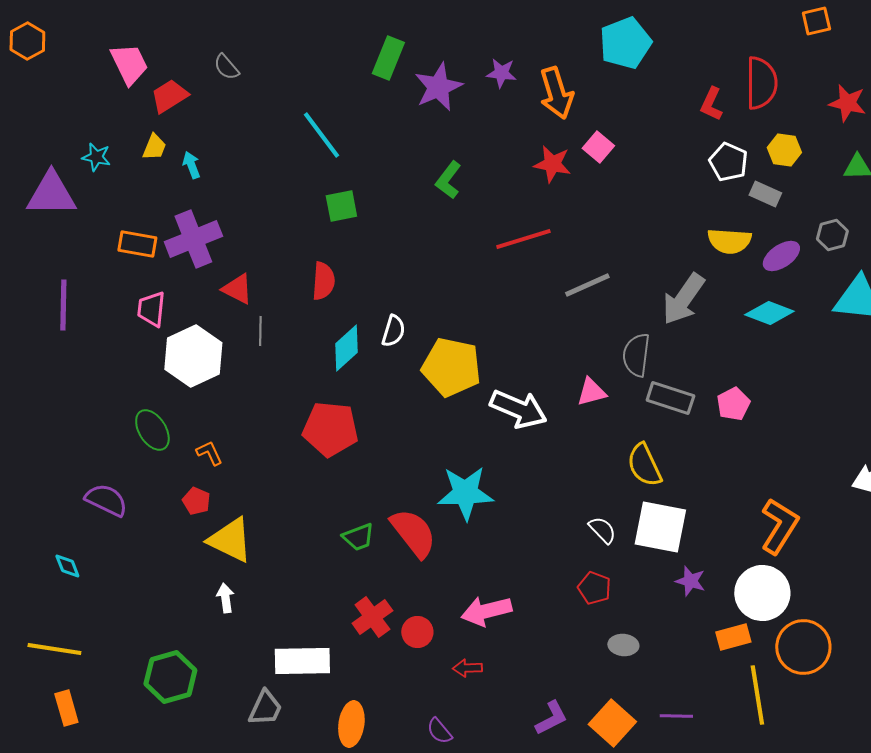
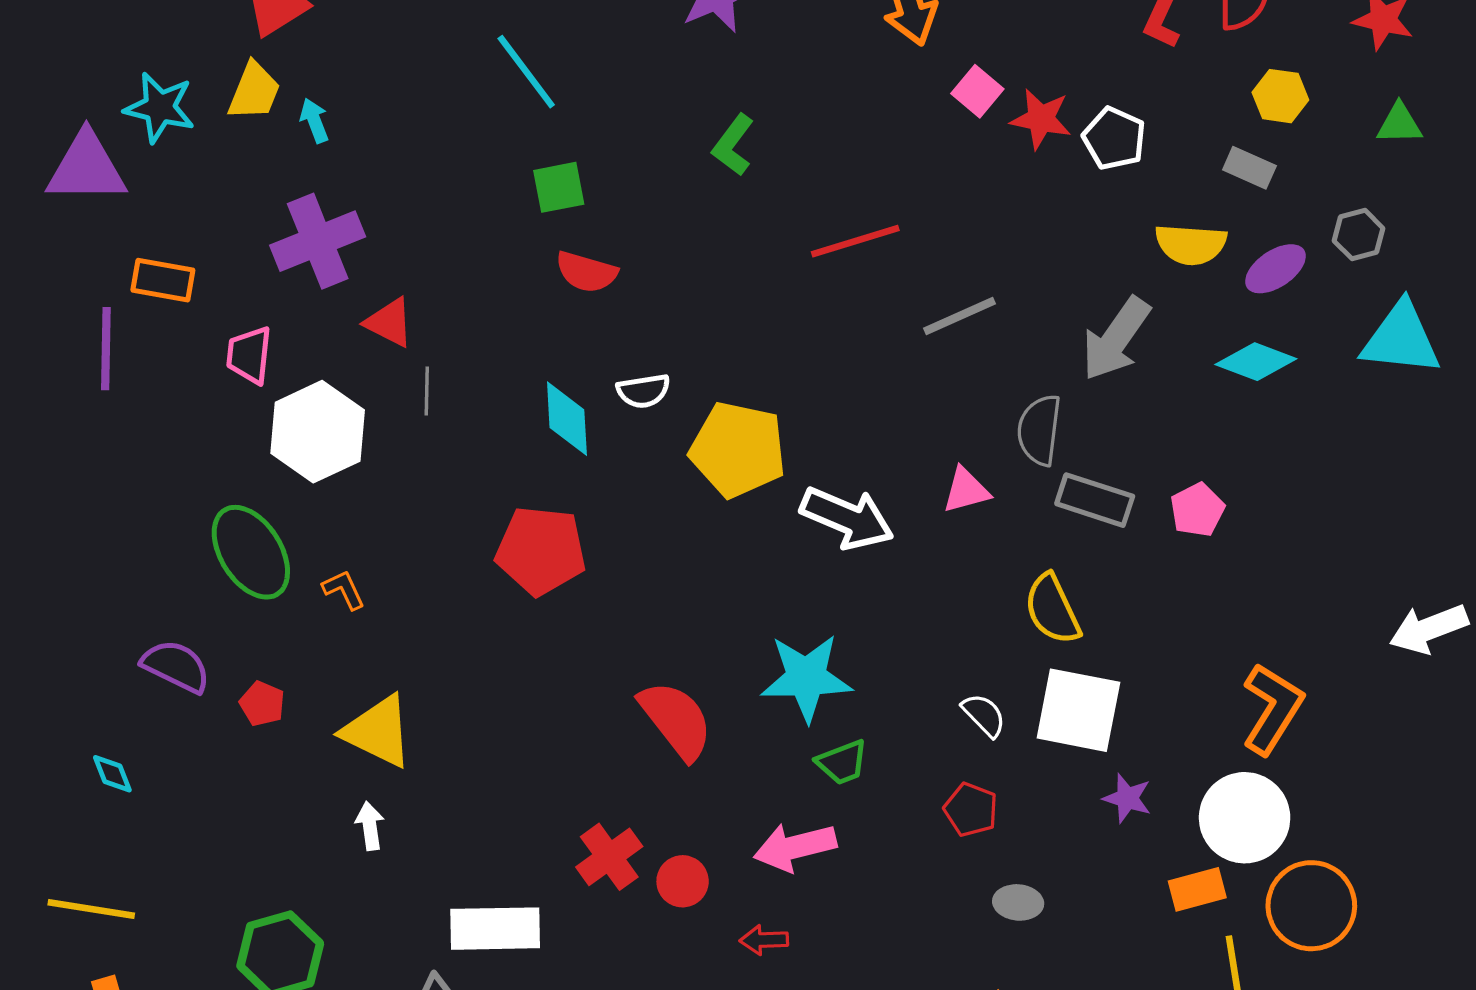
yellow trapezoid: (154, 147) -> (254, 91), size x1.4
cyan star: (96, 157) -> (160, 107), size x1.5
white pentagon: (728, 162) -> (1114, 138), moved
red star: (552, 164) -> (1041, 119), moved
orange rectangle: (137, 244) -> (163, 280), moved
red semicircle: (323, 281) -> (586, 272), moved, turned 102
white semicircle: (393, 331) -> (643, 391), turned 64
cyan diamond: (346, 348) -> (567, 419), turned -51
green ellipse: (152, 430) -> (251, 552), size x1.4
cyan star: (465, 493) -> (806, 678), moved
red pentagon: (196, 501) -> (262, 704), moved
green trapezoid: (358, 537) -> (842, 762), moved

